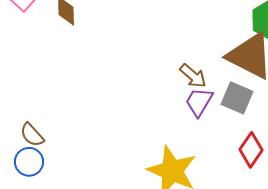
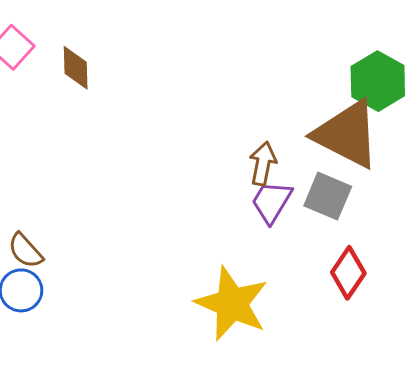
brown arrow: (193, 76) -> (263, 164), turned -120

